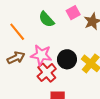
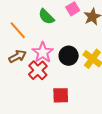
pink star: (41, 55) -> (43, 52), turned 30
red cross: (47, 73) -> (38, 70), moved

